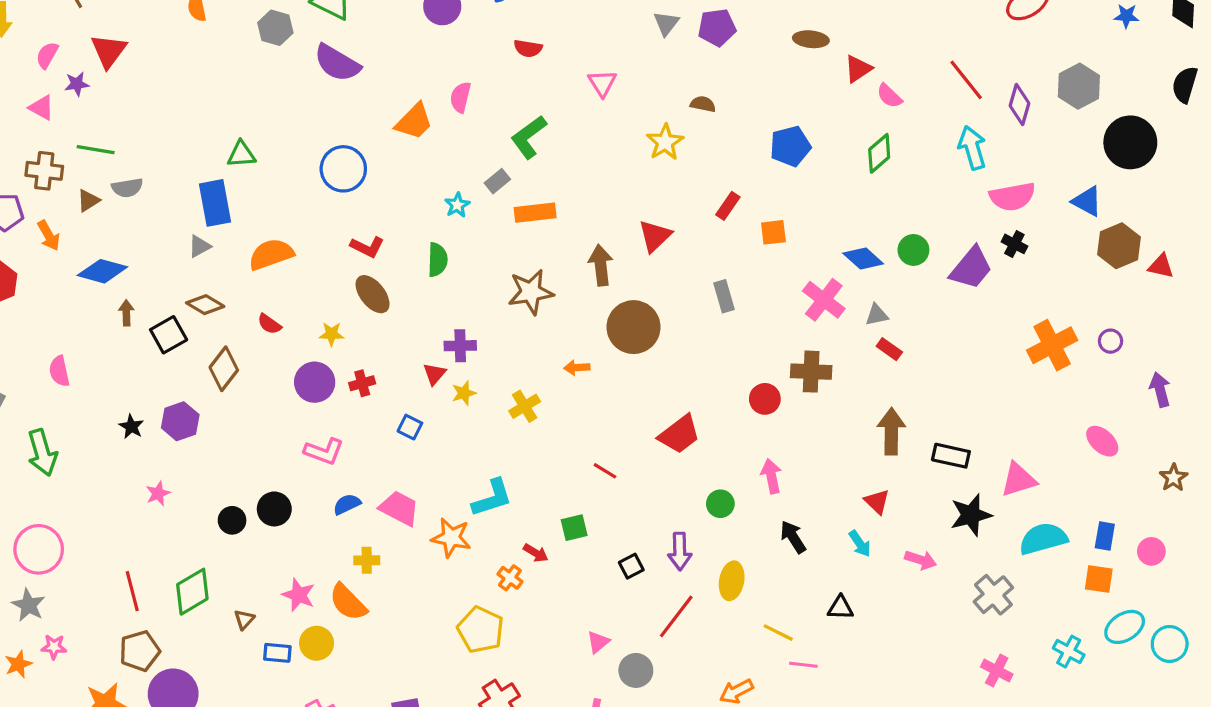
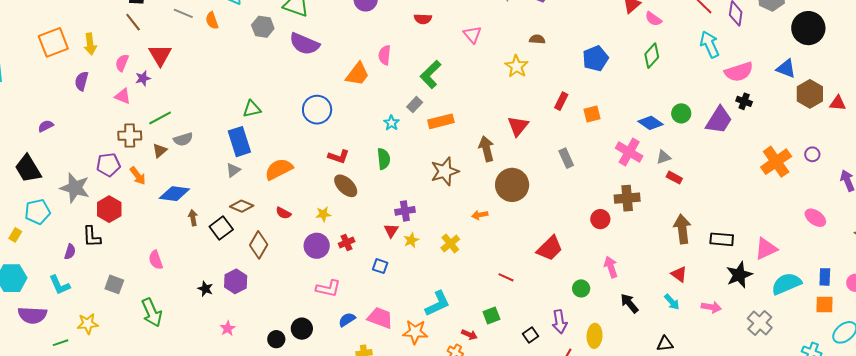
green line: (96, 150) -> (160, 118), turned -30

